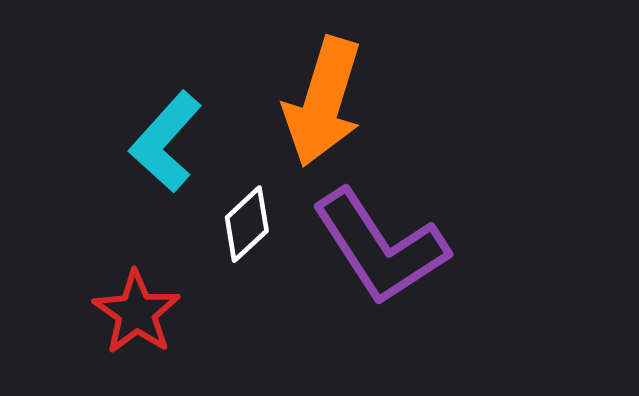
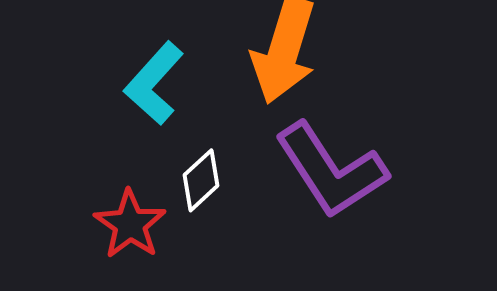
white diamond: (247, 224) -> (201, 180), moved

